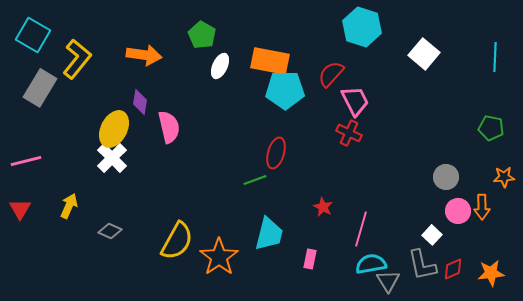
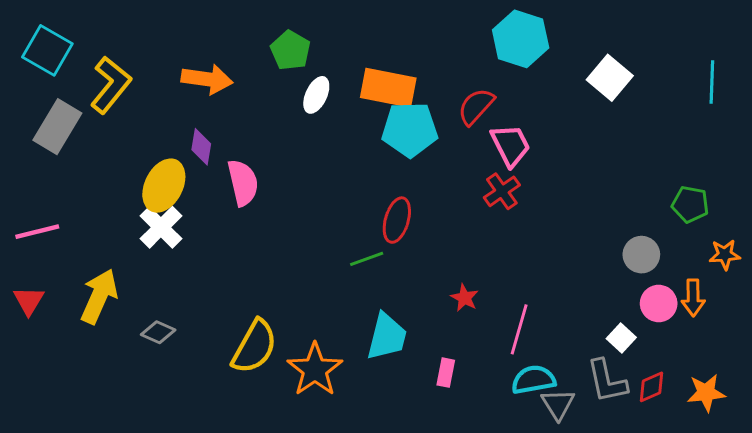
green pentagon: (491, 128) -> (690, 204), moved
red cross: (349, 133) -> (502, 191), turned 30
yellow arrow: (69, 206) -> (99, 296), size x1.5

